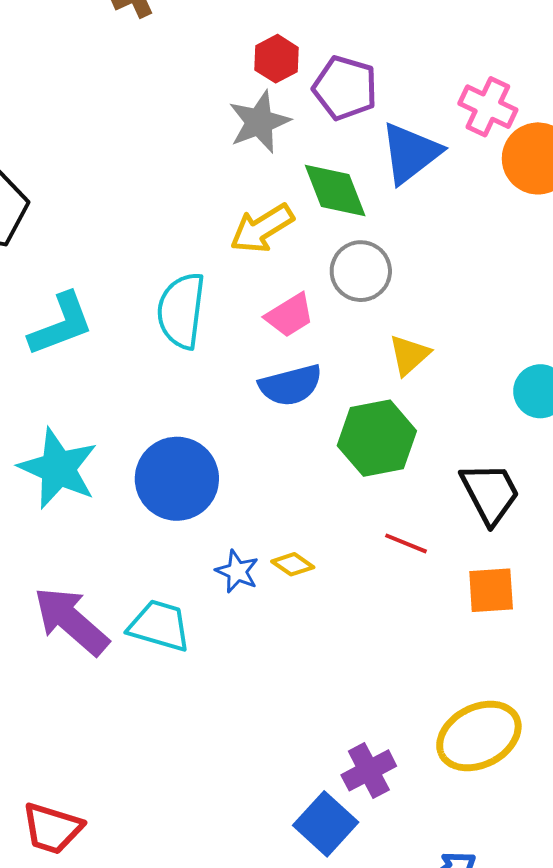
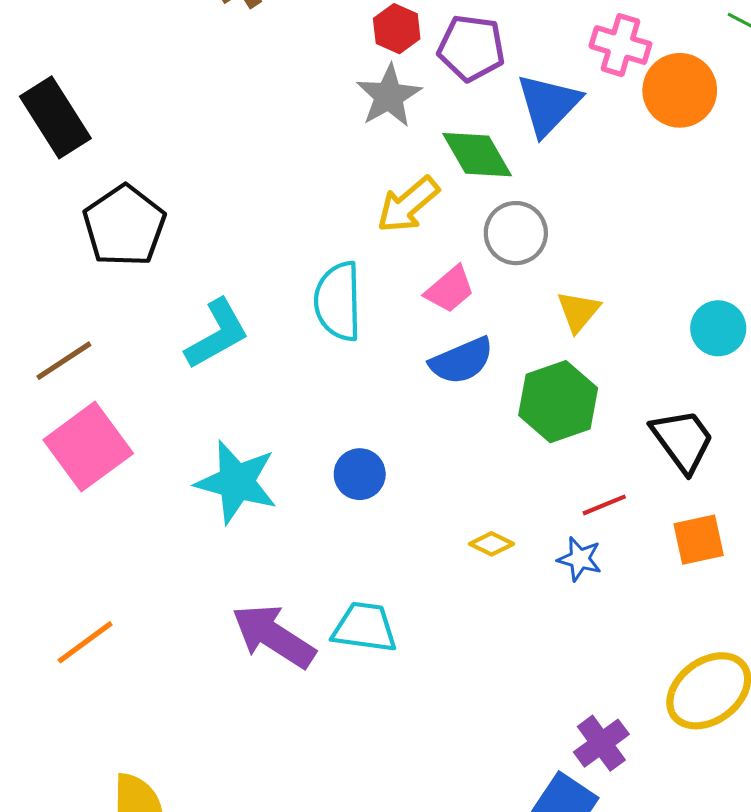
blue circle: (177, 479) -> (360, 474), size x0.6
red line: (406, 543) -> (604, 505), turned -36
blue star: (237, 571) -> (580, 559), moved

